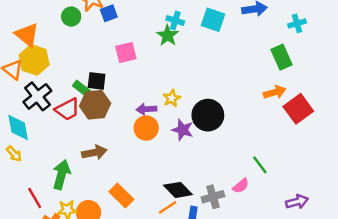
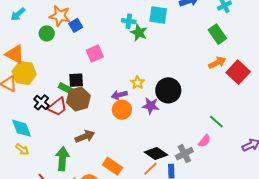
green star: (168, 35) -> (139, 33), moved
black cross: (37, 96) -> (41, 102), moved, size x0.7

